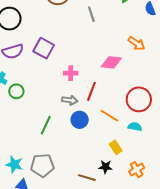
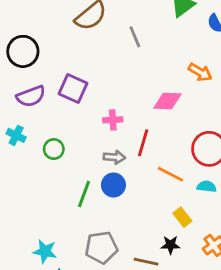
green circle: (16, 91) -> (54, 149), moved
blue circle: (80, 120) -> (113, 185), moved
gray pentagon: (42, 165) -> (101, 247), moved

